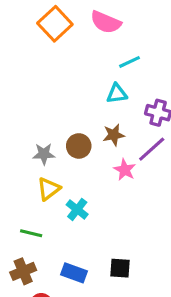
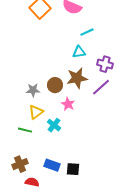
brown star: (114, 135) -> (77, 78), size x1.5
pink star: (125, 170) -> (68, 104), moved
green line: (31, 233) -> (25, 130), moved
black square: (120, 268) -> (73, 169), moved

